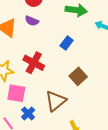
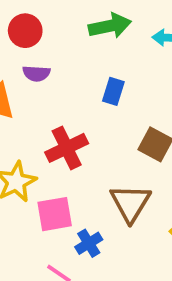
red cross: (34, 63) -> (67, 148), turned -35
blue cross: (28, 114) -> (89, 243), turned 32

